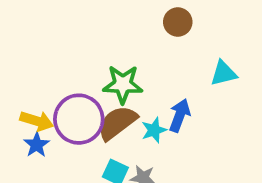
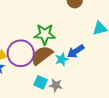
blue arrow: (180, 115) -> (76, 51), turned -144

